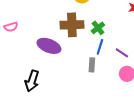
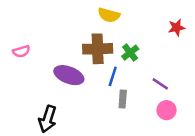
blue line: (100, 47) -> (113, 76), moved

